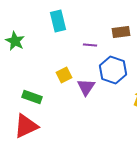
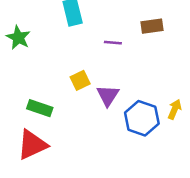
blue hexagon: (113, 70) -> (142, 118), moved

